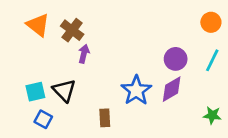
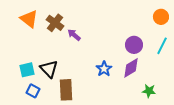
purple arrow: (84, 54) -> (74, 35), moved, turned -64
blue star: (136, 90) -> (104, 69), size x0.7
green star: (212, 115) -> (149, 91), moved
brown rectangle: (105, 118) -> (66, 90), moved, size x1.5

